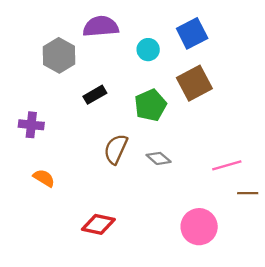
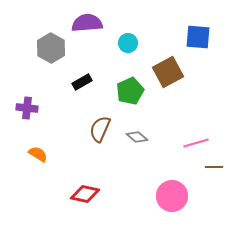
blue square: (192, 33) -> (198, 37), moved, turned 32

